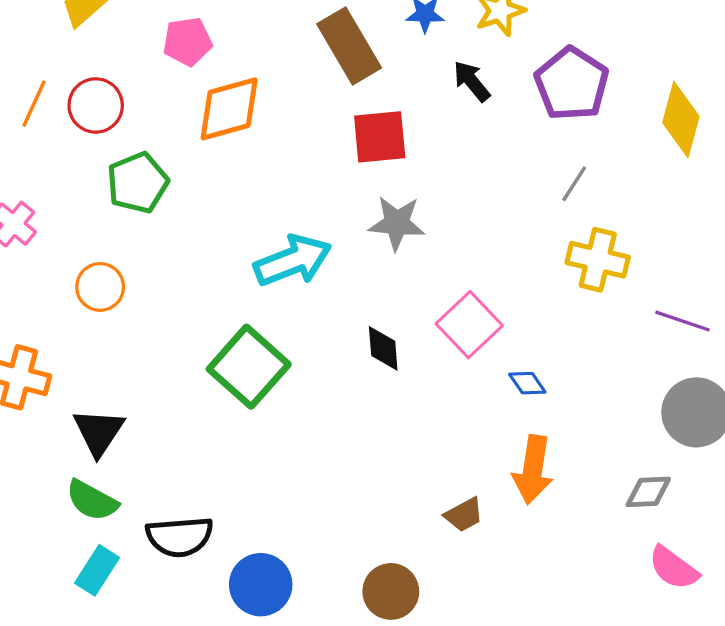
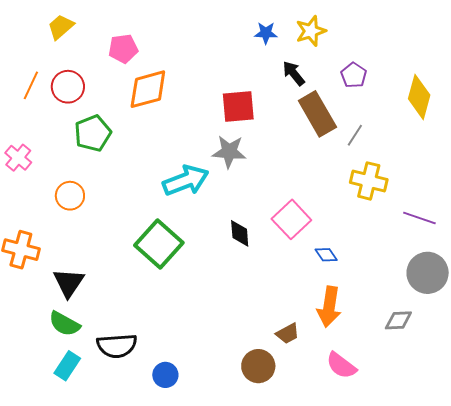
brown rectangle: (349, 46) -> (317, 114), moved
purple pentagon: (572, 84) -> (354, 75), size x0.6
gray star: (397, 223) -> (229, 152), moved
pink semicircle: (674, 568) -> (341, 366), moved
blue circle: (261, 585) -> (165, 375), size x0.7
brown circle: (391, 591) -> (258, 366), moved

